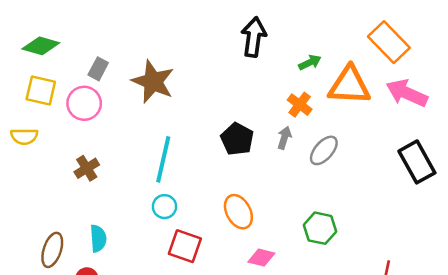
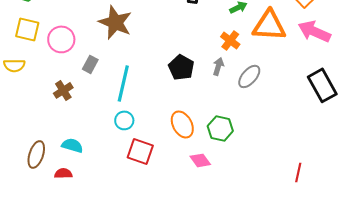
gray rectangle: (98, 69) -> (90, 64), moved
green hexagon: (320, 228) -> (220, 128), moved
cyan semicircle: (98, 238) -> (72, 145), turned -70
pink diamond: (261, 258) -> (200, 160), turned 40

